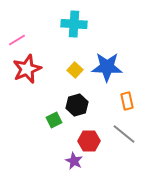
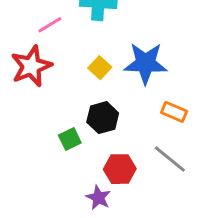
pink line: (17, 40) -> (50, 25), moved
orange rectangle: (127, 101) -> (174, 112), turned -54

